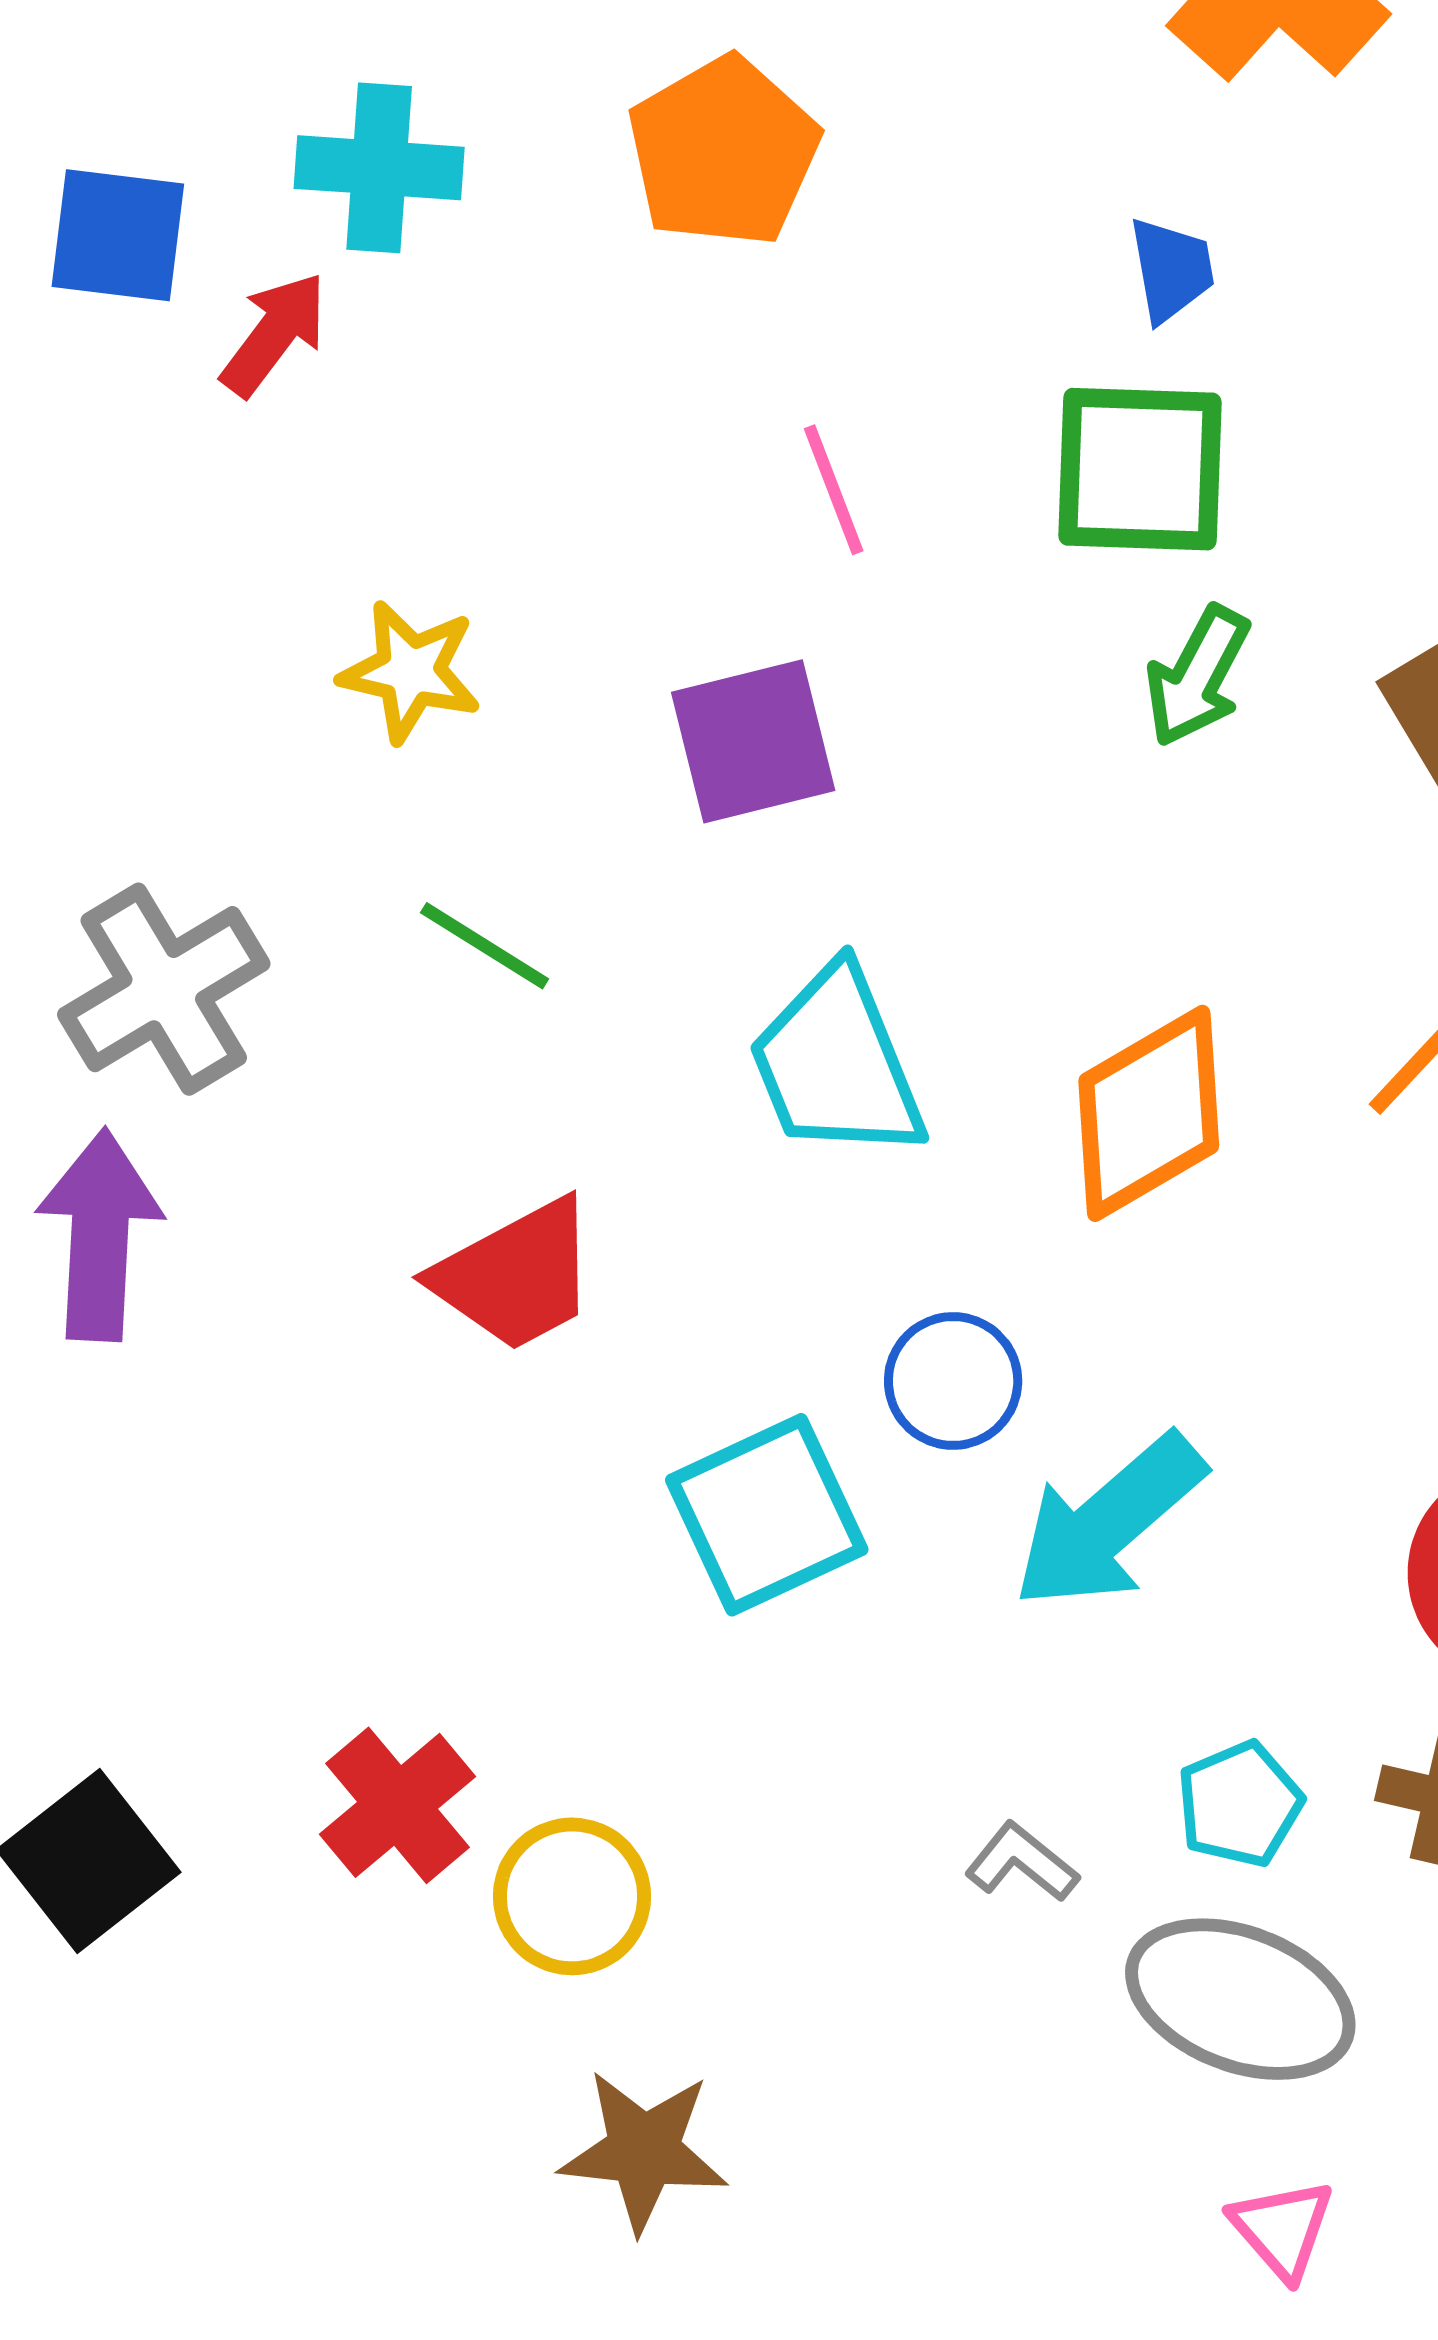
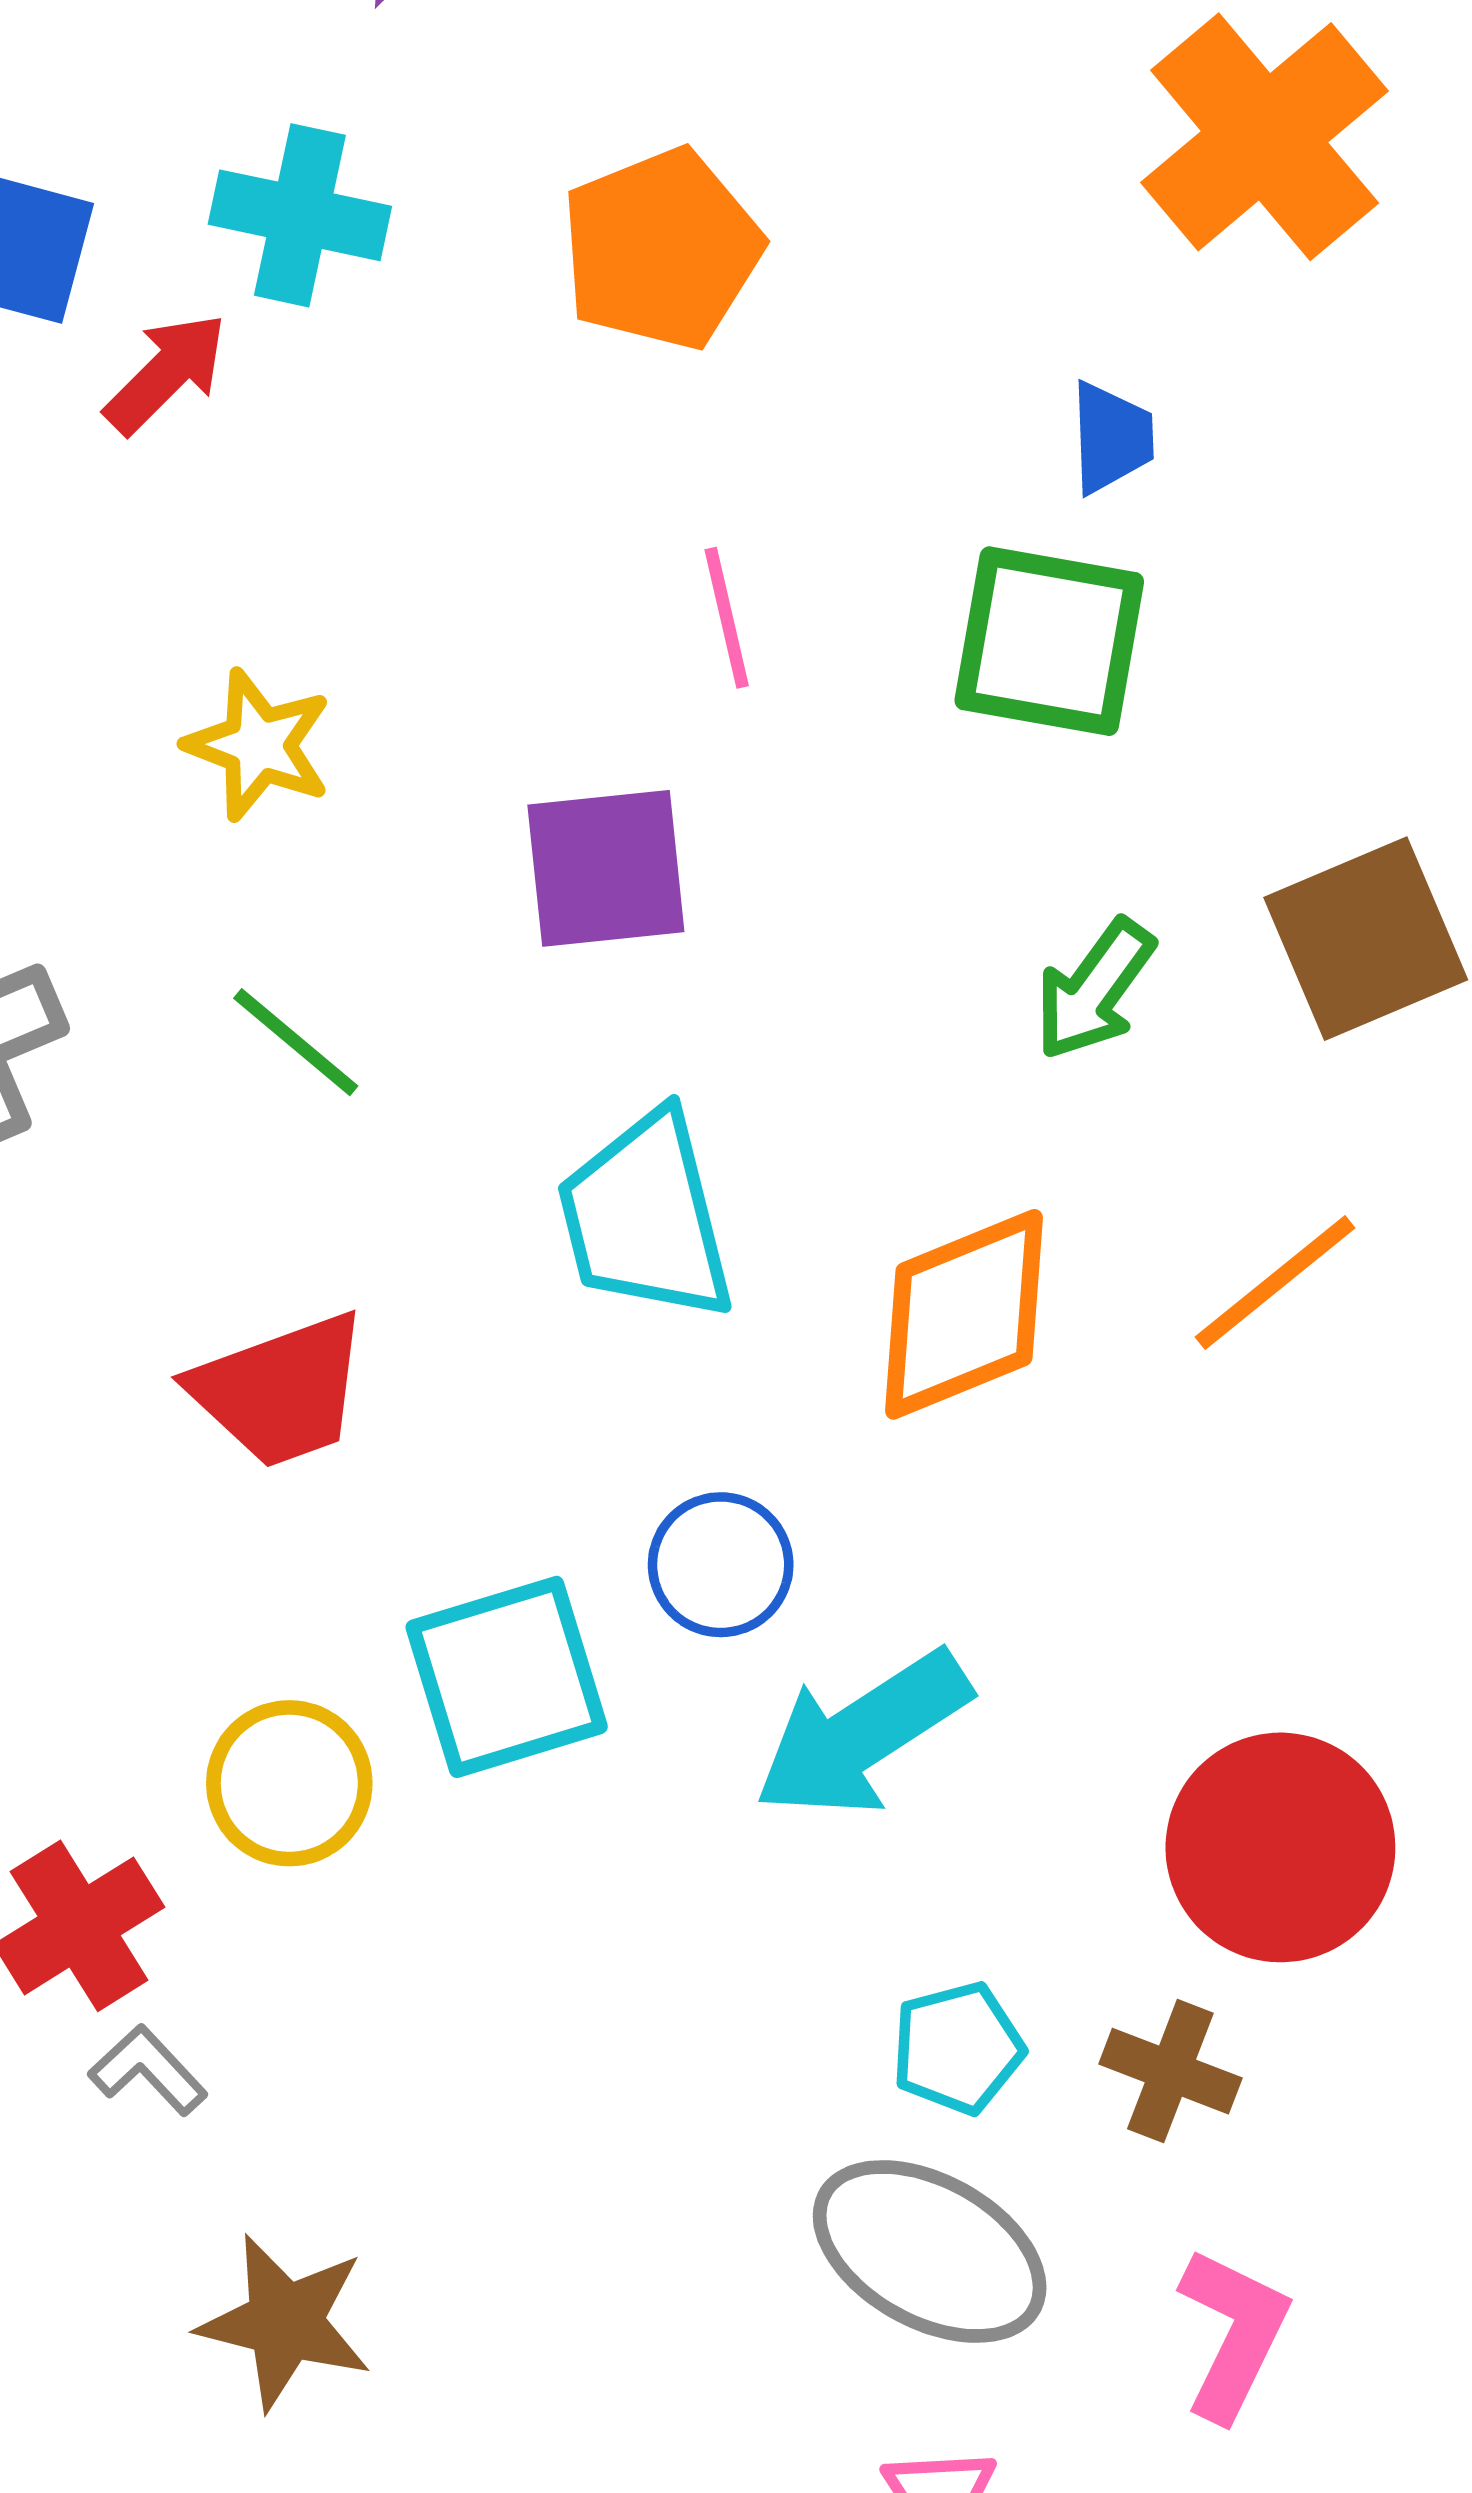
green arrow: (1197, 676) -> (1094, 989), moved
gray L-shape: (1022, 1862) -> (148, 2070), moved
yellow circle: (572, 1896) -> (289, 1783), moved

